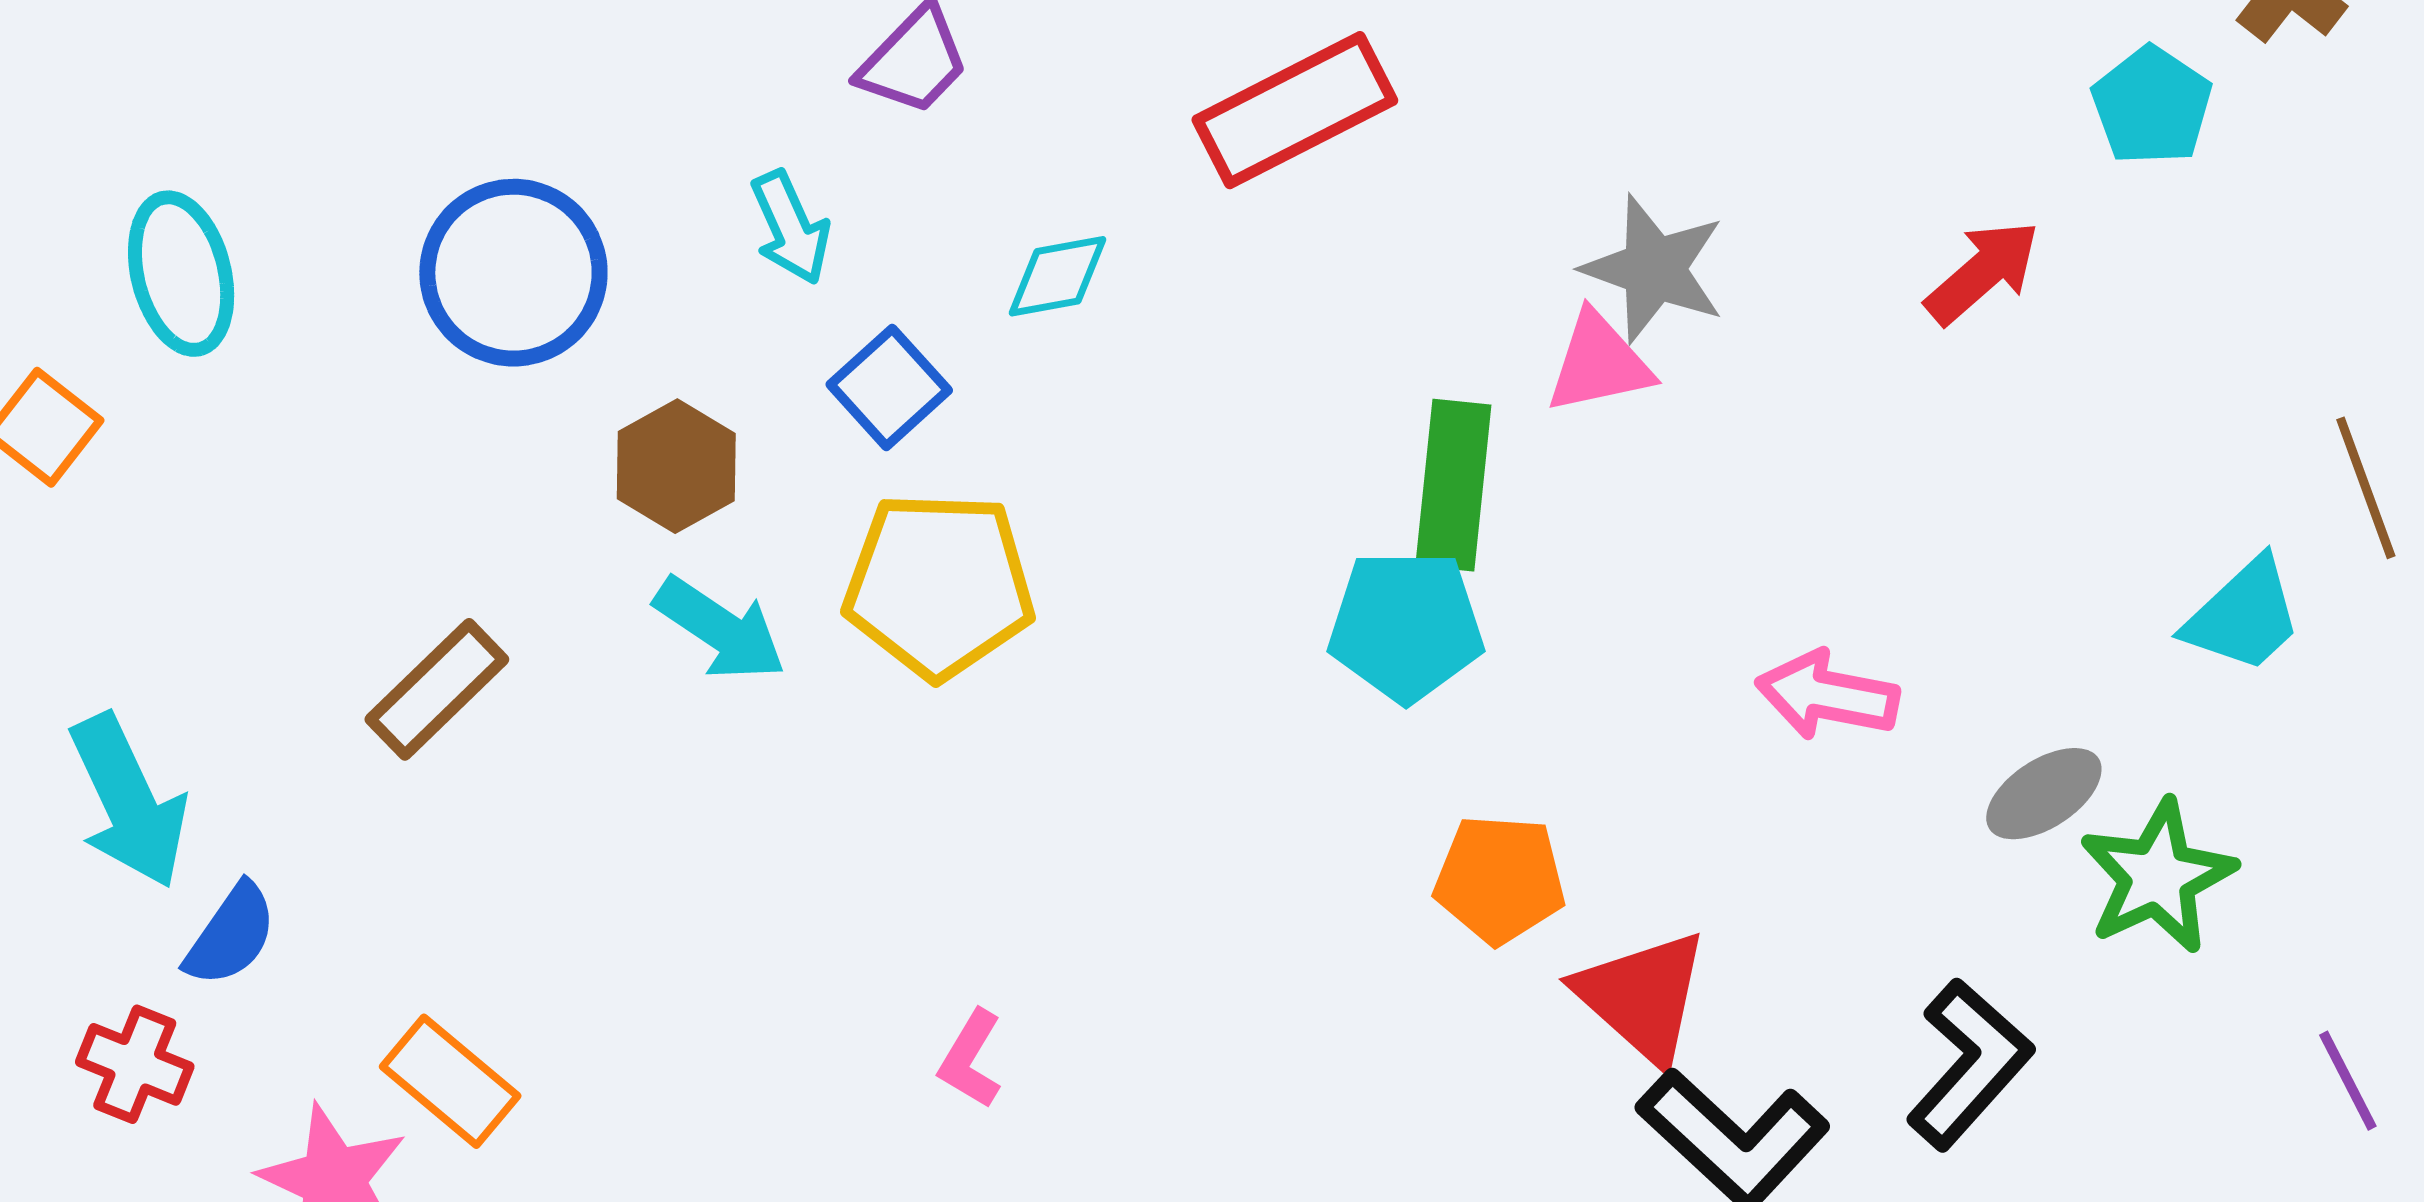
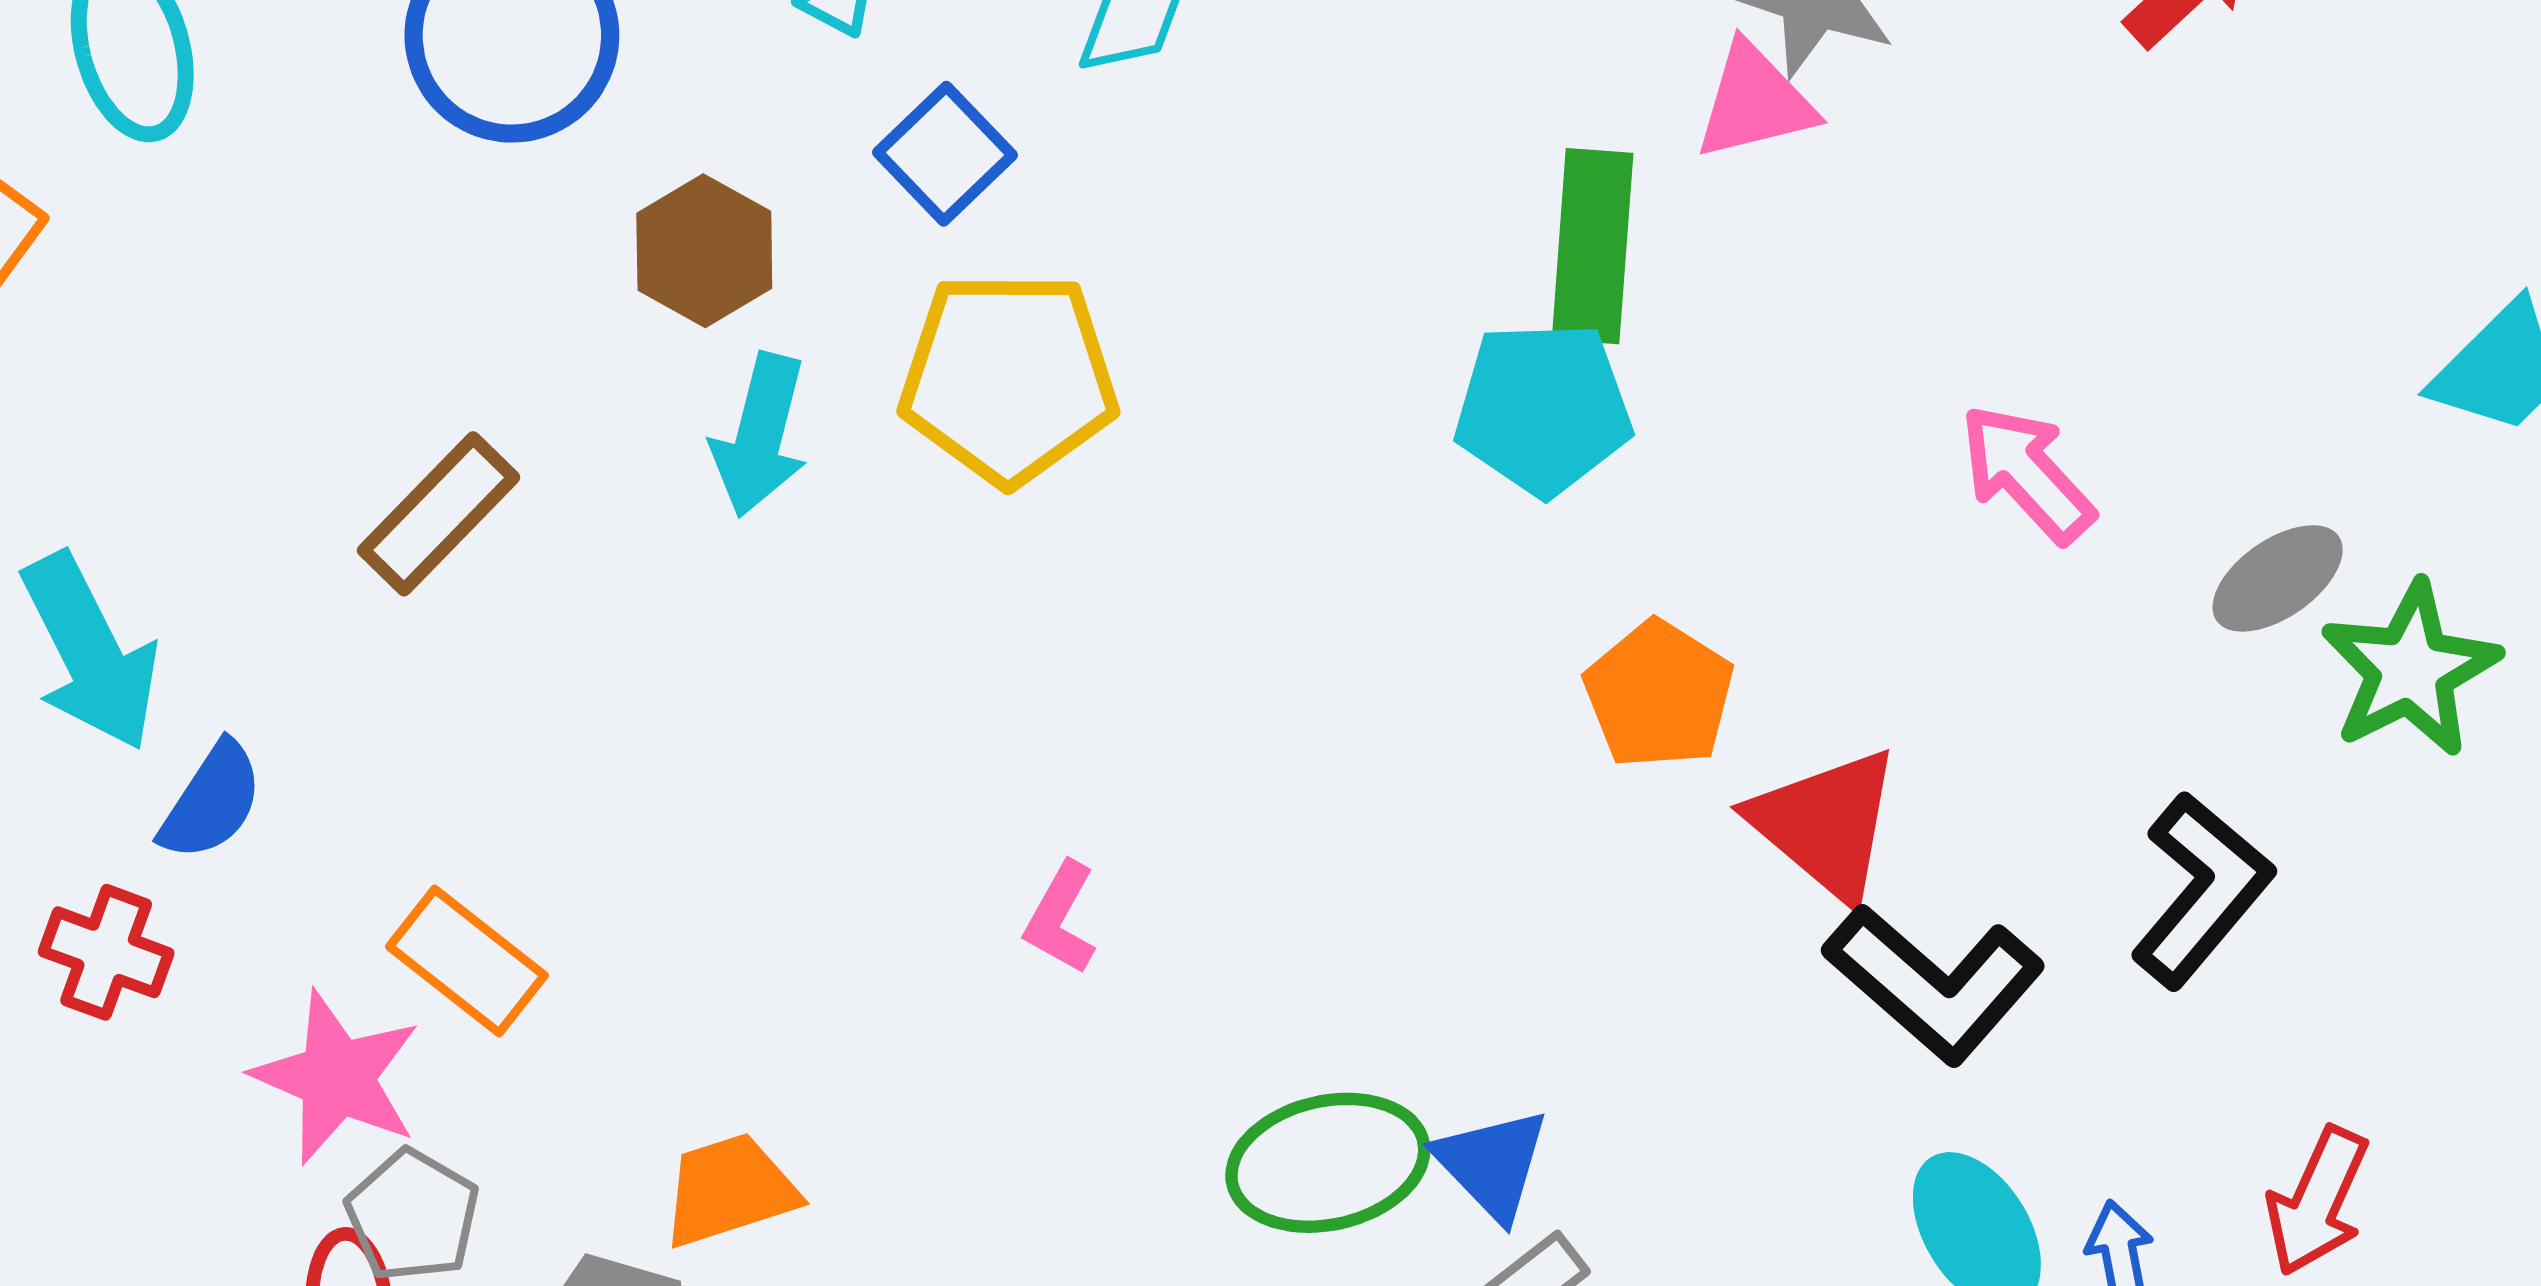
cyan arrow: (720, 629) -> (760, 435), turned 72
pink arrow: (1827, 695) -> (2027, 473), turned 38
orange pentagon: (1500, 879) -> (1659, 695), turned 30

